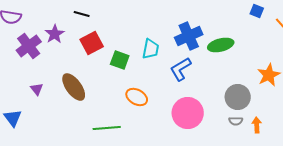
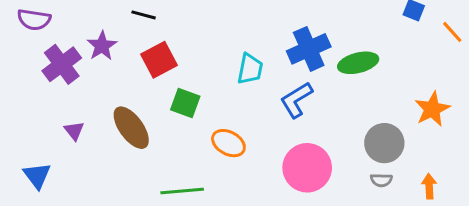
green square: (120, 60) -> (185, 103), moved
orange arrow: (257, 125) -> (429, 186), moved

